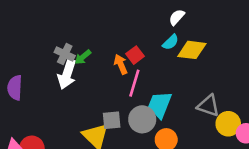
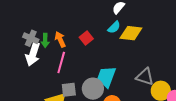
green arrow: (83, 57) -> (45, 40), turned -48
orange arrow: (121, 64) -> (60, 39), moved
pink line: (134, 83) -> (61, 62), moved

